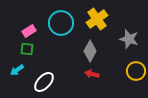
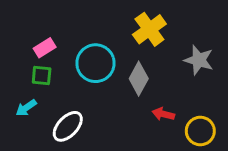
cyan circle: (61, 23) -> (96, 63), moved
yellow circle: (136, 71) -> (200, 131), moved
red arrow: (92, 74) -> (163, 114), moved

